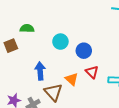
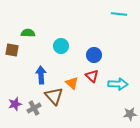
brown square: (11, 46) -> (12, 50), turned 32
blue circle: (84, 51) -> (94, 55), moved

